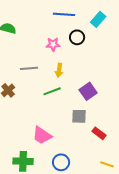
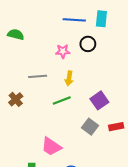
cyan rectangle: (98, 19) -> (101, 19), moved, turned -35
gray square: (79, 116) -> (90, 127), turned 35
red rectangle: (99, 133) -> (116, 127), moved, turned -48

